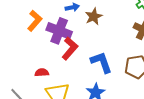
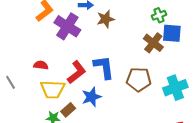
red L-shape: (70, 48) -> (77, 72), moved

